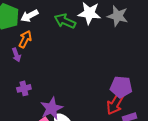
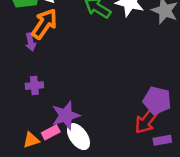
orange arrow: (25, 39) -> (44, 24), size x1.4

